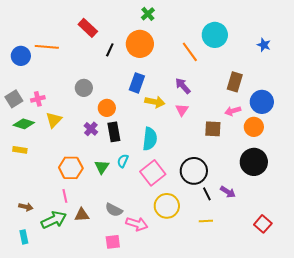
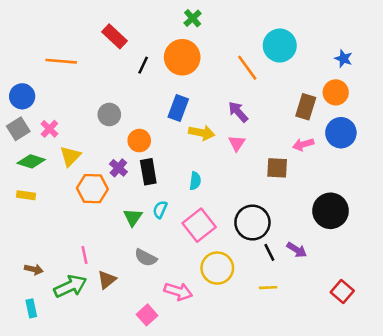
blue circle: (21, 56) -> (22, 96), moved
pink cross: (38, 99) -> (49, 129), turned -32
orange circle: (254, 127) -> (336, 92), moved
cyan semicircle: (150, 139) -> (195, 181), size x0.6
orange hexagon: (71, 168) -> (92, 189), moved
gray semicircle: (114, 210) -> (146, 258), moved
brown triangle: (82, 215) -> (107, 280), turned -35
pink square: (113, 242) -> (147, 315), turned -35

